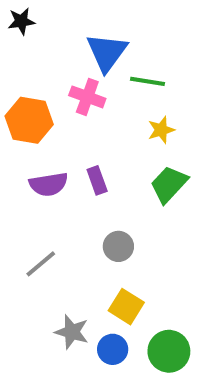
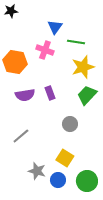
blue triangle: (107, 52) -> (55, 27), size x0.7
yellow star: (161, 130) -> (83, 67), size x1.6
gray circle: (118, 246) -> (70, 124), moved

